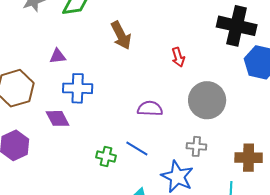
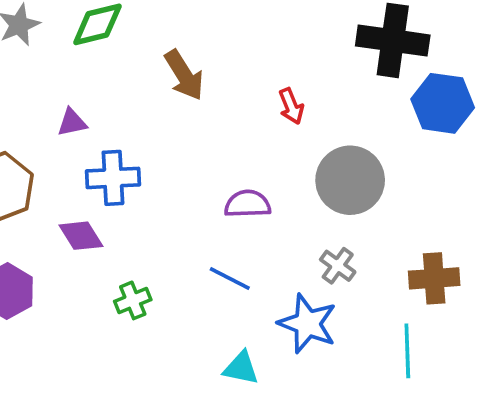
gray cross: (196, 146) -> (338, 266), turned 36
green cross: (106, 156) -> (133, 300), moved, turned -30

